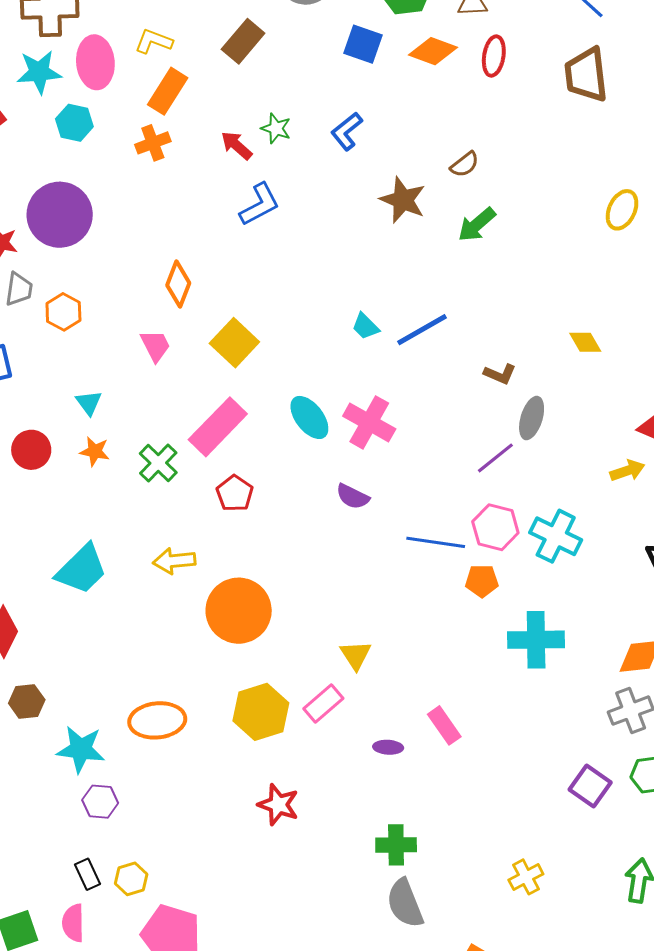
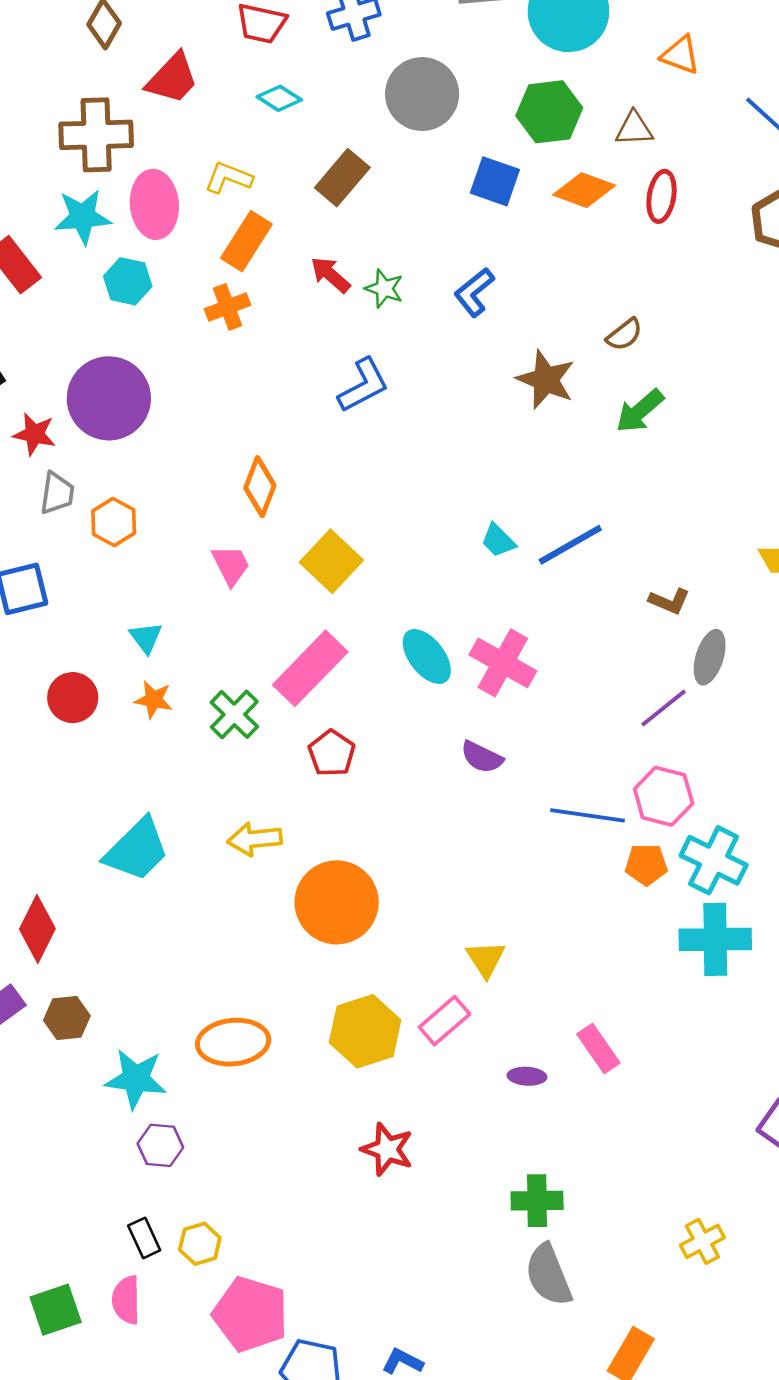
red arrow: (237, 145) -> (330, 275), moved
cyan cross: (556, 536) -> (714, 860), moved

